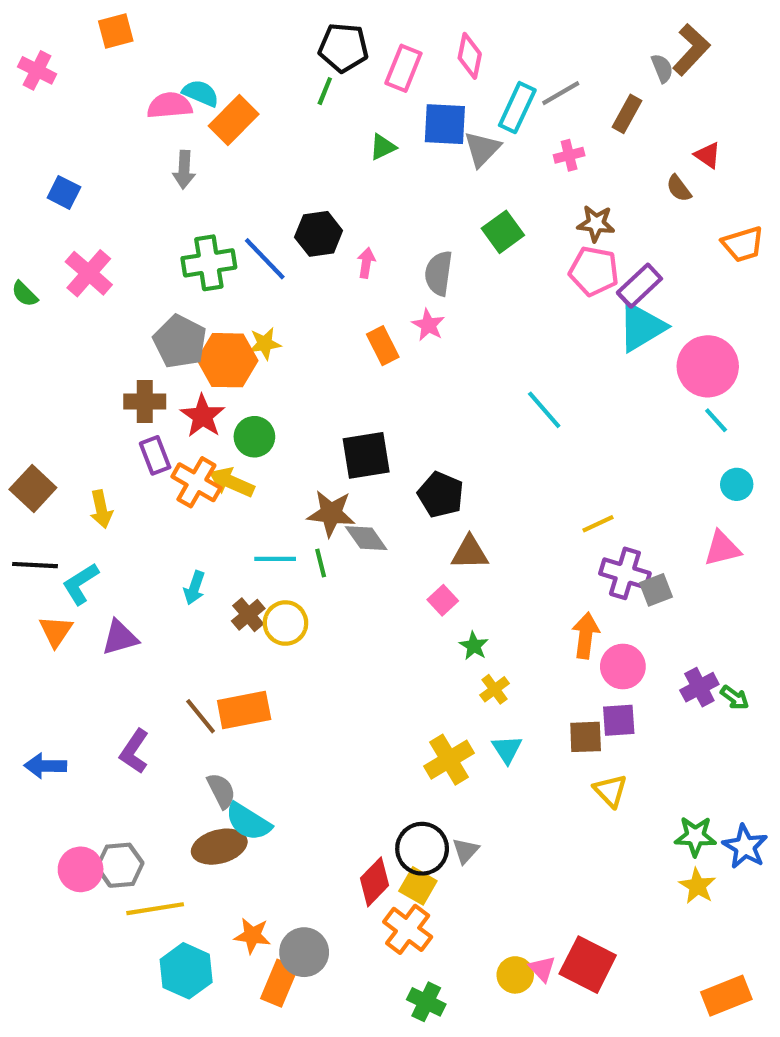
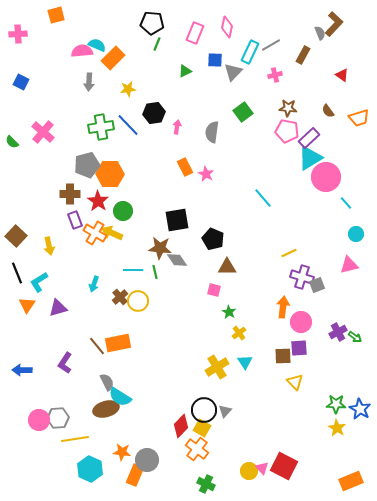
black pentagon: (343, 48) -> (152, 23), moved
pink cross: (37, 70) -> (18, 34), turned -30
blue square: (445, 124) -> (215, 60), size x0.7
brown semicircle: (679, 188) -> (328, 111), moved
blue square: (64, 192) -> (21, 82), moved
pink star: (428, 325) -> (206, 174), moved
gray pentagon: (180, 342) -> (87, 165), turned 30
yellow star: (265, 344) -> (128, 89), moved
pink circle: (708, 366) -> (326, 177), moved
black line: (35, 565) -> (17, 273), turned 65
pink square: (443, 600) -> (214, 290), turned -32

